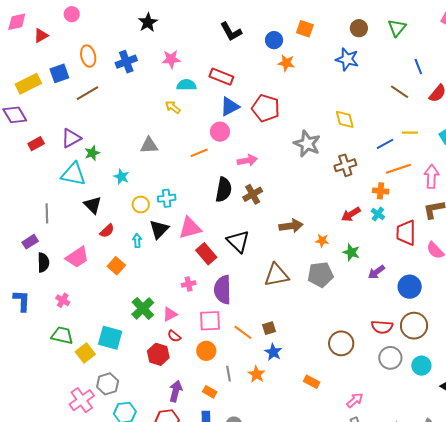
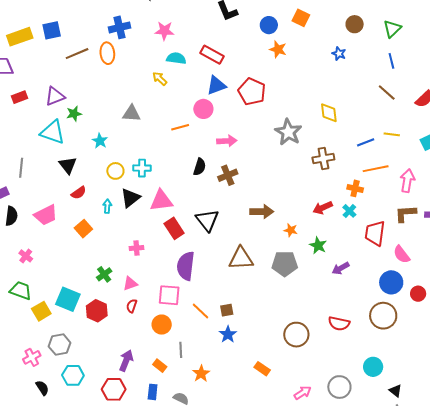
orange ellipse: (88, 56) -> (107, 53), moved
blue star: (347, 59) -> (339, 54), size x0.6
blue line: (418, 67) -> (391, 61), moved
black semicircle: (224, 190) -> (200, 167), size x0.7
pink cross: (189, 284) -> (137, 248), moved
blue circle: (410, 287) -> (391, 282), moved
green cross: (143, 308) -> (104, 274), size x0.7
brown circle: (414, 326) -> (383, 316), moved
red semicircle: (174, 336) -> (132, 306), turned 64
red hexagon: (158, 354) -> (97, 311), moved
gray circle: (390, 358) -> (339, 387), moved
orange star: (257, 374) -> (201, 374), moved
pink cross: (82, 400) -> (32, 357), size x0.7

